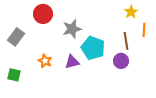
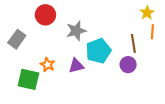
yellow star: (131, 12) -> (147, 13), moved
cyan pentagon: (93, 48) -> (98, 51), turned 30
green square: (14, 75) -> (28, 79), moved, size x1.5

